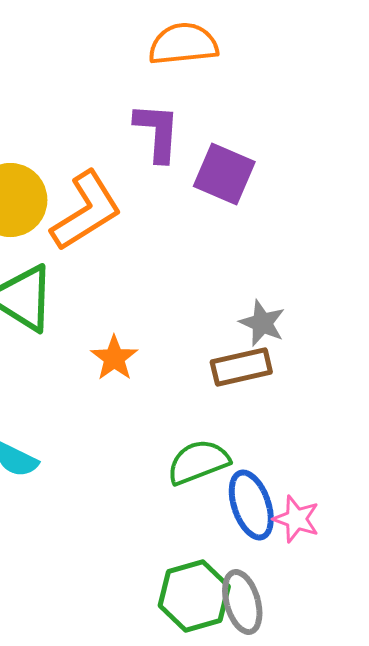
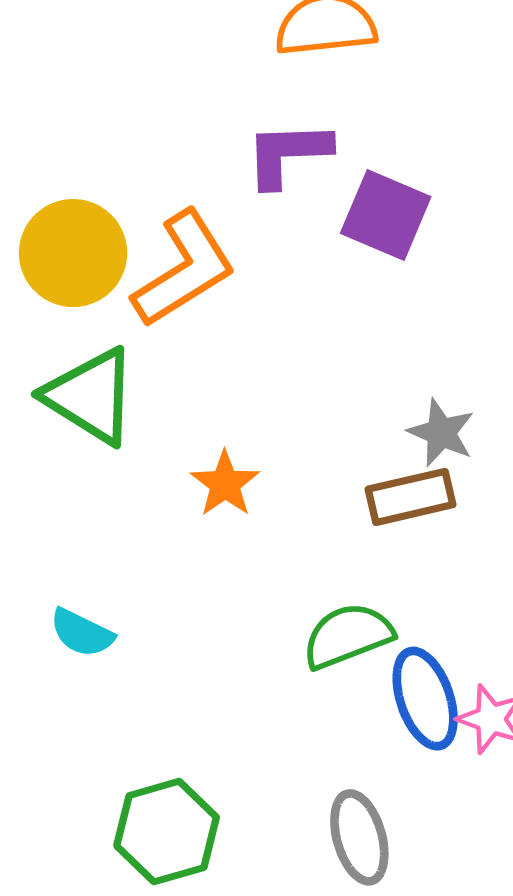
purple L-shape: (157, 132) -> (288, 154), turned -96
green hexagon: (194, 596) -> (167, 832), moved
gray ellipse: (242, 602) -> (359, 837), moved

